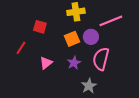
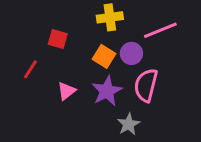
orange square: (72, 39) -> (104, 56), turned -35
purple star: (74, 63) -> (107, 91), size x1.5

